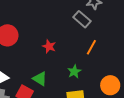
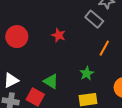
red star: (49, 46) -> (59, 35), moved

